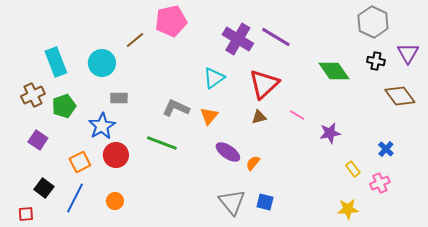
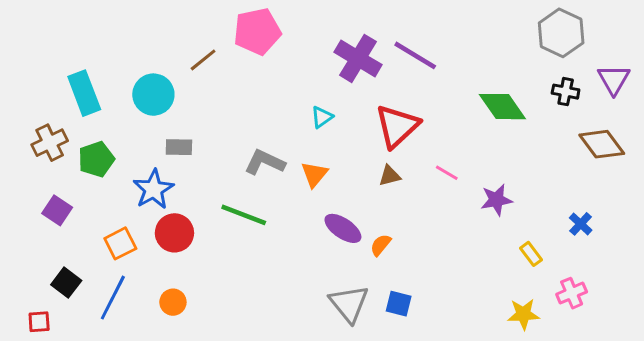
cyan triangle: (214, 78) -> (322, 117), size x0.7
pink cross: (380, 183) -> (572, 293), moved

